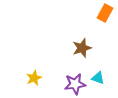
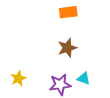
orange rectangle: (105, 13) -> (68, 12), moved, turned 54

